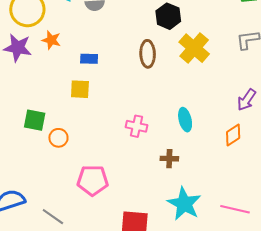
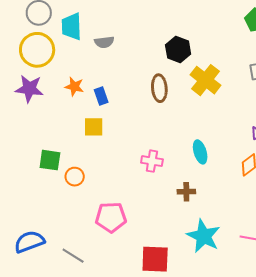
orange star: (51, 40) -> (74, 87), moved
blue rectangle: (89, 59) -> (101, 96), turned 72

